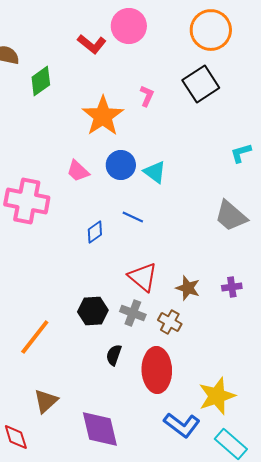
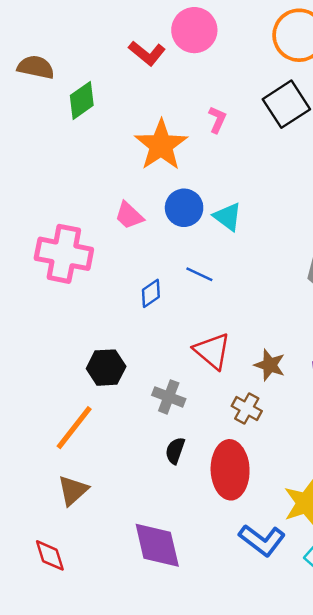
black hexagon: (93, 311) -> (106, 368), moved
gray cross: (133, 313) -> (169, 397), moved
brown triangle: (46, 401) -> (73, 490), moved

